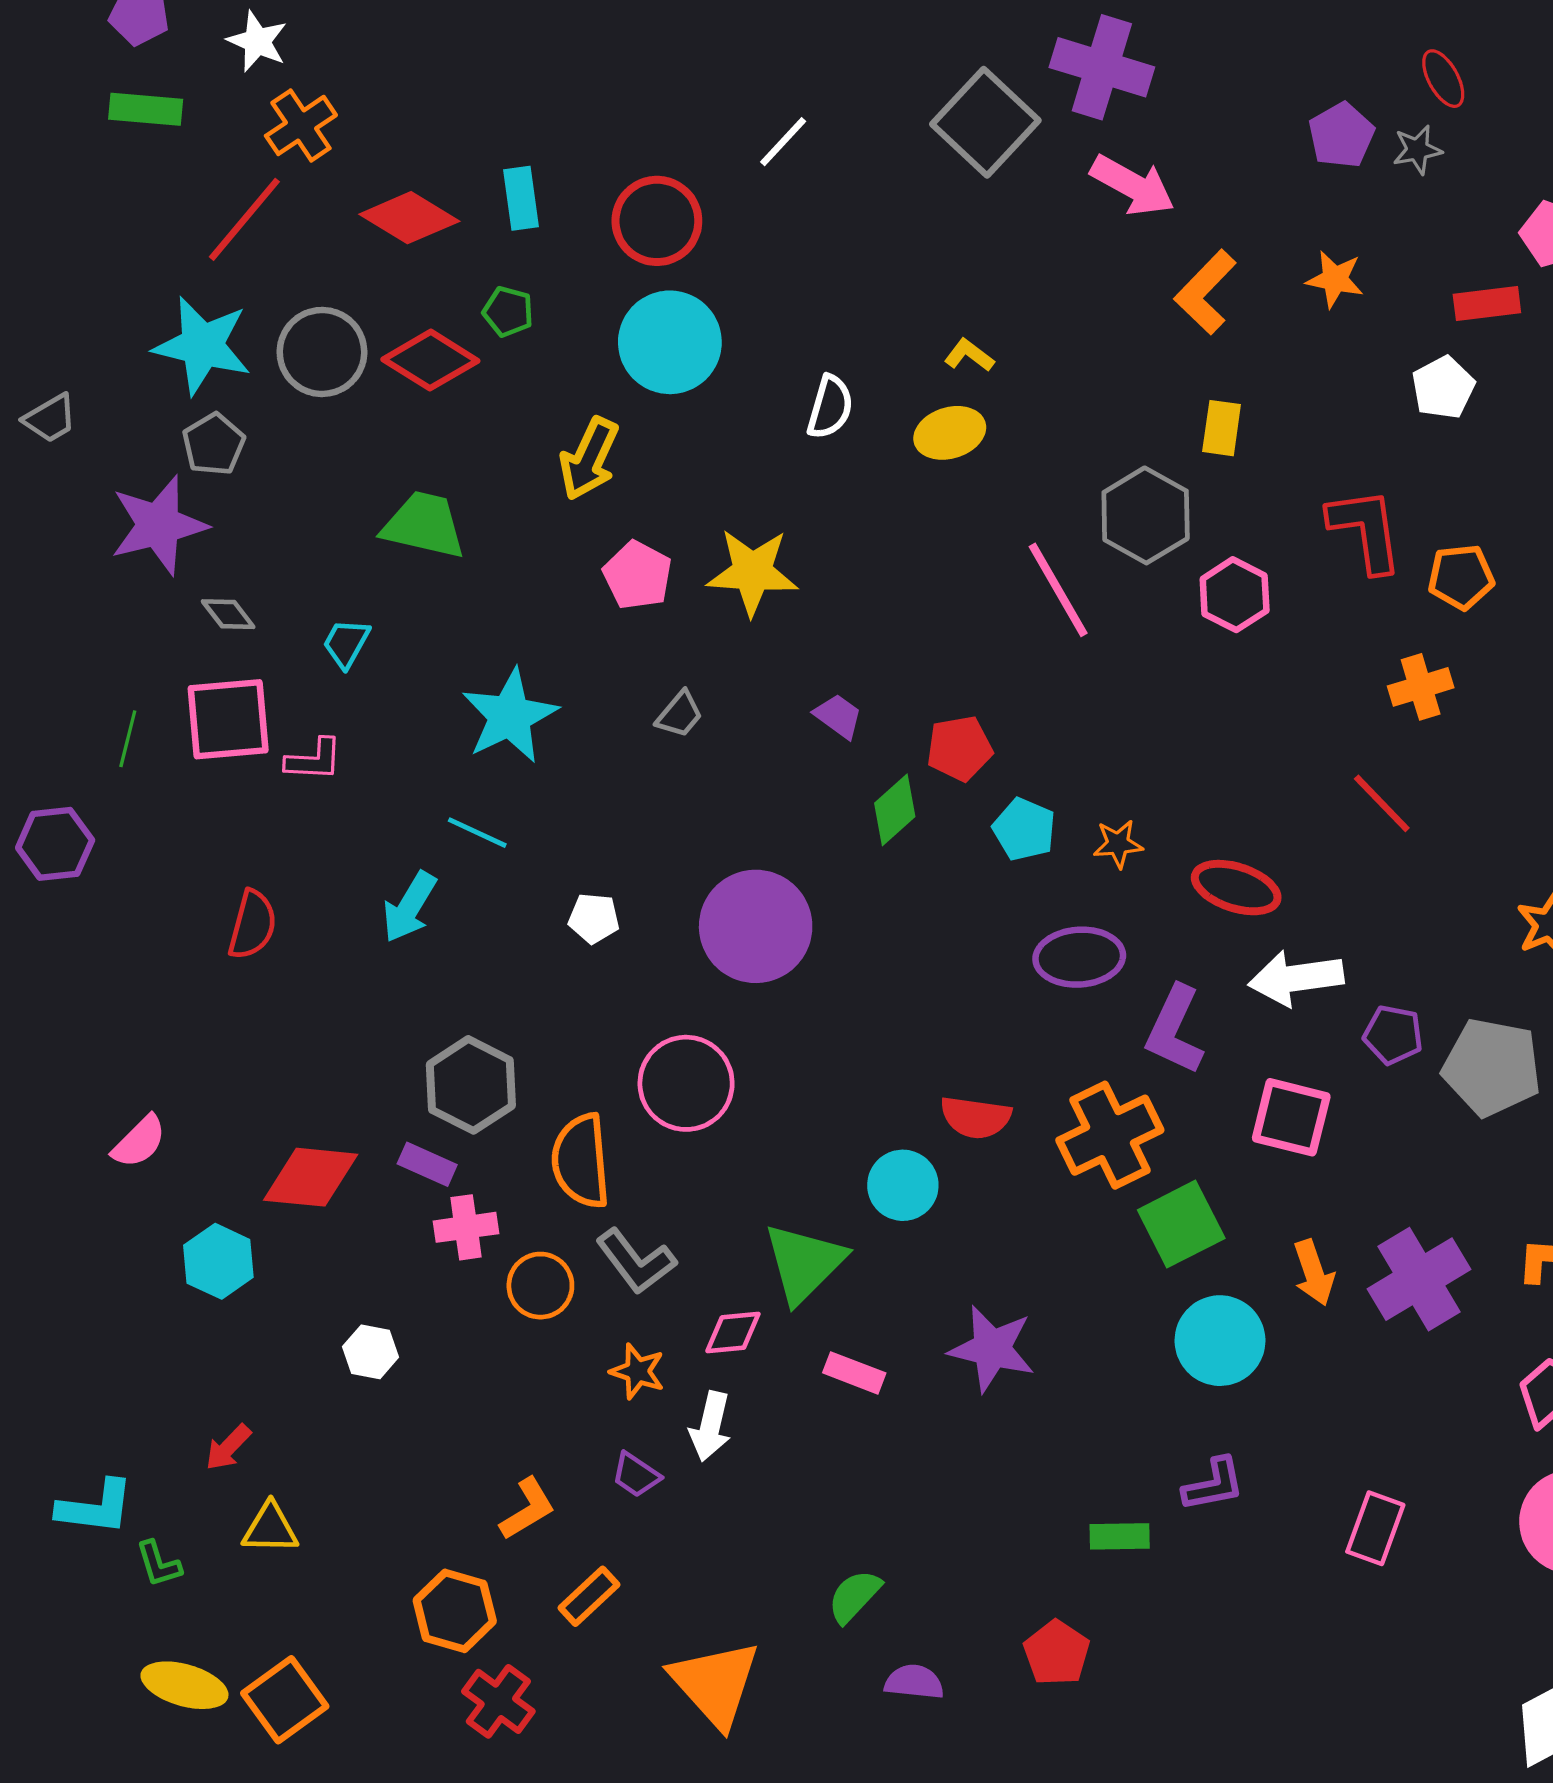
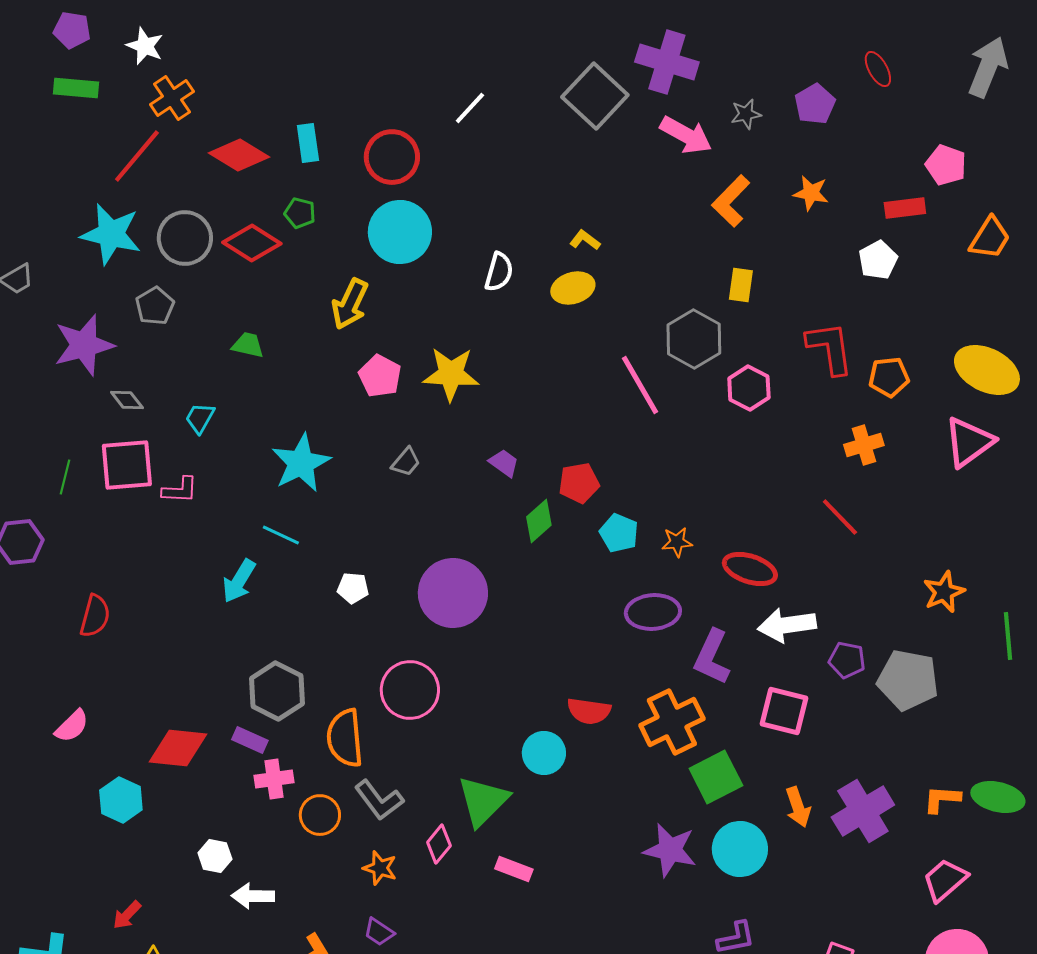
gray star: (1417, 150) -> (746, 114), moved
gray pentagon: (214, 444) -> (155, 306), moved
green trapezoid: (424, 525) -> (248, 345), size x0.6
red semicircle: (252, 925) -> (95, 616), moved
pink diamond: (733, 1333) -> (439, 844), turned -45
purple star: (992, 1349) -> (670, 850), moved
white arrow: (710, 1426) -> (253, 896), moved, turned 78

